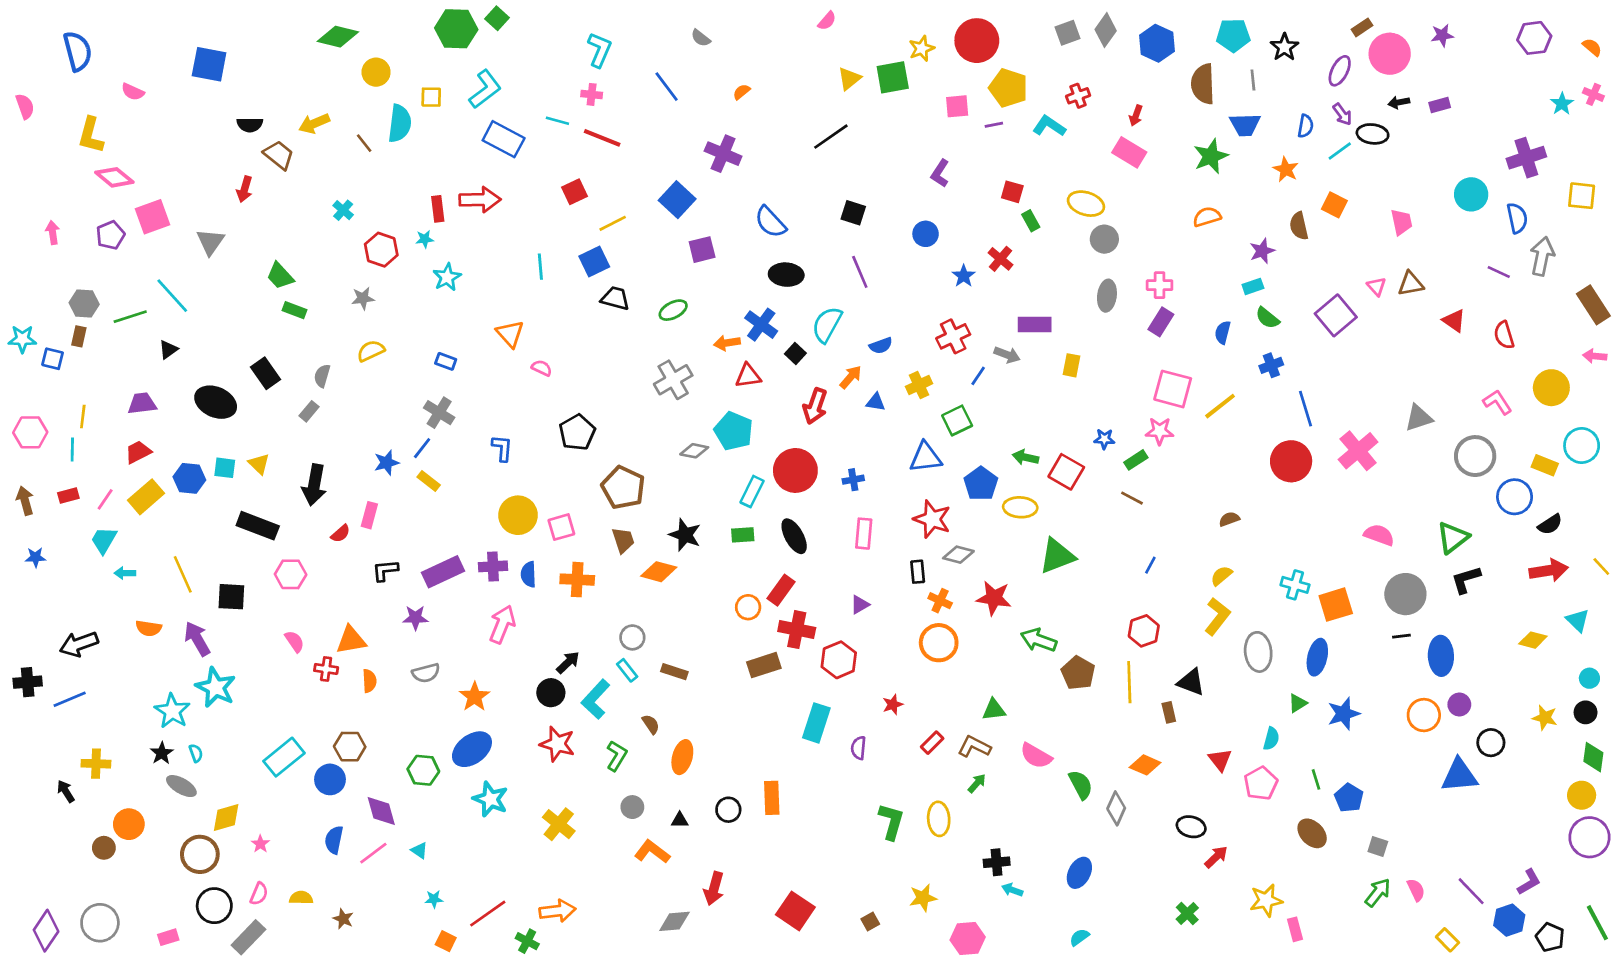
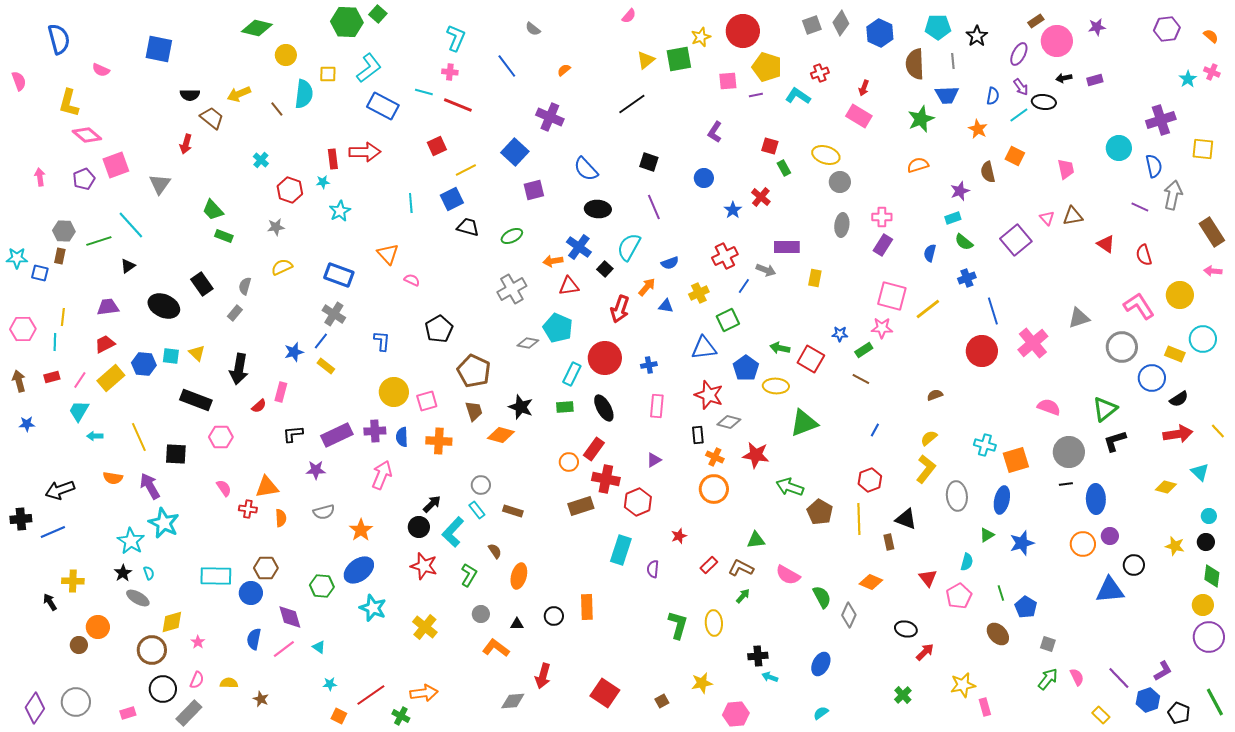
blue rectangle: (446, 361) -> (339, 275), size x1.8
pink L-shape: (1497, 402) -> (1139, 306), size x1.4
cyan rectangle: (284, 757) -> (216, 576), turned 40

